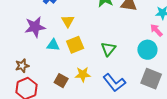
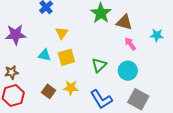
purple star: (35, 27) -> (16, 35), moved
pink arrow: (156, 30) -> (130, 44), moved
cyan circle: (147, 50) -> (128, 71), moved

